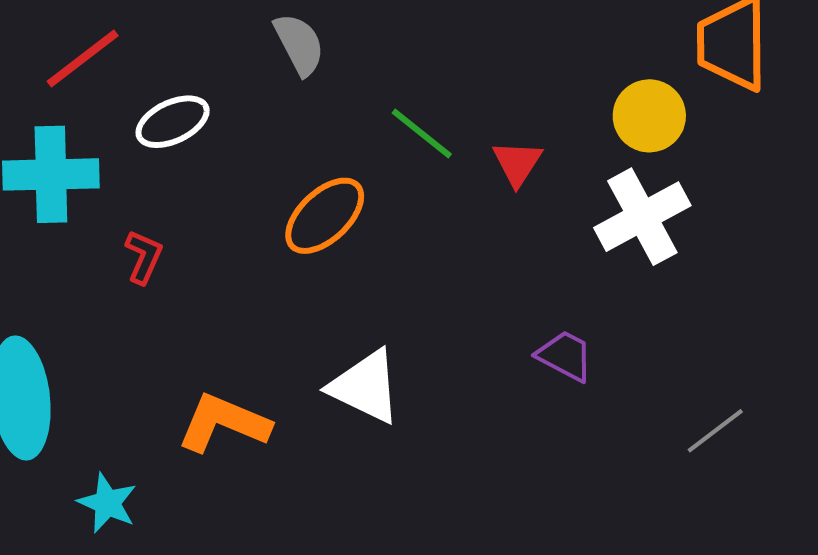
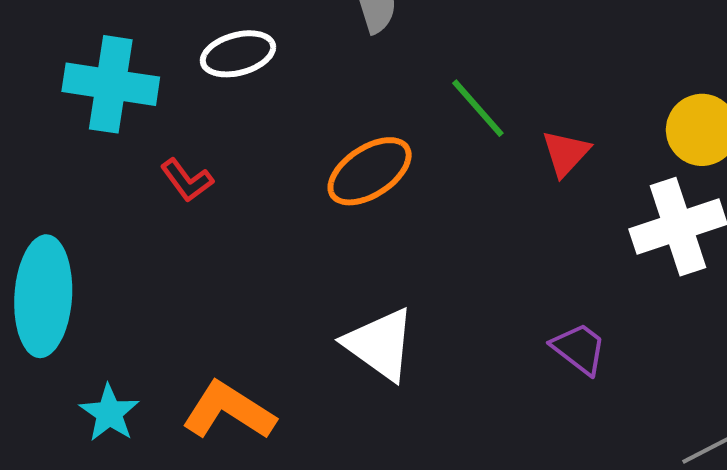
red L-shape: (144, 257) -> (187, 180), turned 110
orange L-shape: (224, 423) -> (229, 411), moved

